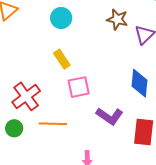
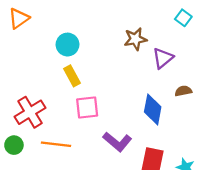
cyan circle: (61, 18) -> (67, 45), moved
brown star: (117, 19) -> (135, 39), turned -30

